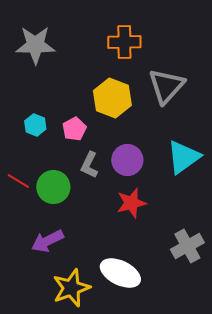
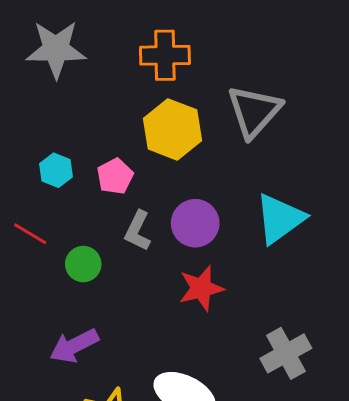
orange cross: (124, 42) -> (165, 55), moved
red line: (18, 181) -> (30, 234), moved
green circle: (53, 187) -> (83, 264), size x0.7

